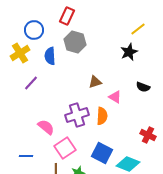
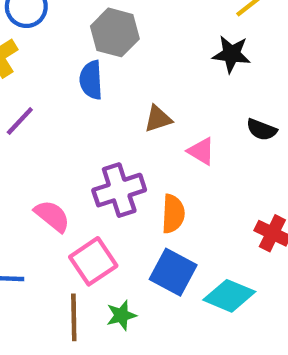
black star: (129, 52) -> (231, 54), turned 30
blue semicircle: (50, 56) -> (91, 80), moved
orange semicircle: (102, 116) -> (173, 214), moved

